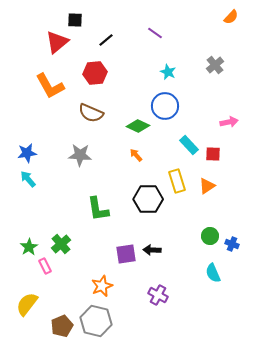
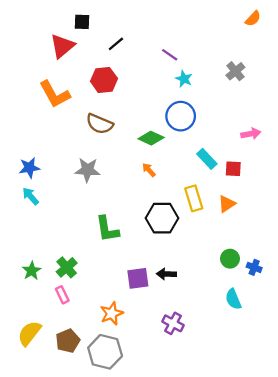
purple line: (155, 33) -> (170, 55), moved
pink rectangle: (45, 266) -> (62, 295), moved
brown pentagon: (62, 326) -> (68, 341), moved

